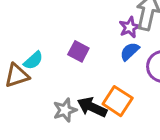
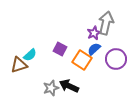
orange square: (118, 101) -> (82, 60), moved

